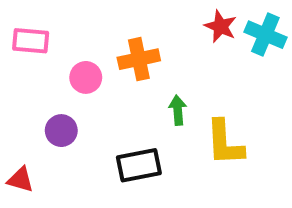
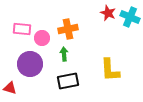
pink rectangle: (31, 41) -> (22, 29), moved
green arrow: (178, 110) -> (64, 54), moved
purple circle: (61, 131) -> (30, 64), size x1.6

